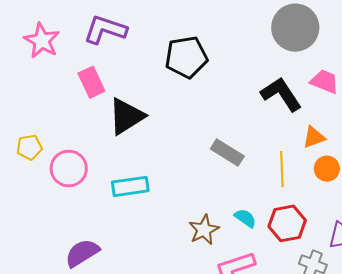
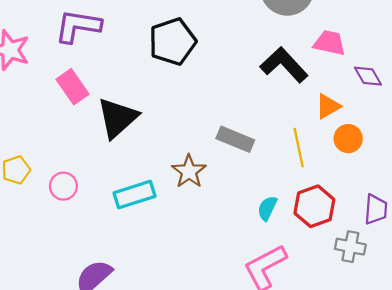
pink circle: (69, 169) -> (63, 186), size x0.7
cyan semicircle: (245, 218) -> (267, 208), turned -90
brown star: (204, 230) -> (189, 171), moved

